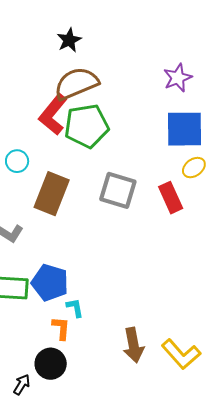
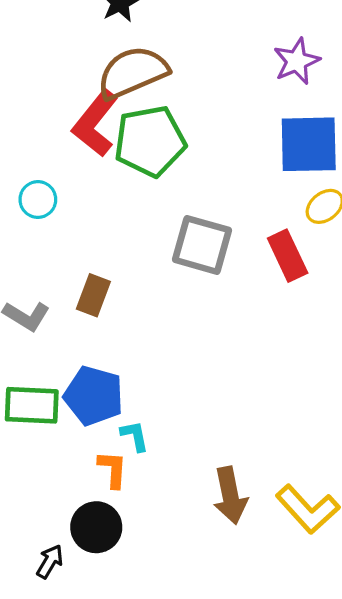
brown rectangle: (52, 194) -> (93, 295), moved, size x0.6

